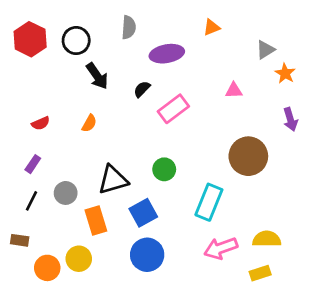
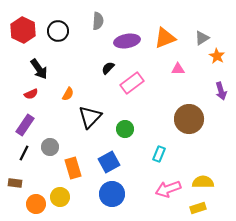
orange triangle: (212, 27) -> (165, 38), moved, size x1.6
black arrow: (97, 76) -> (39, 69), moved
purple rectangle: (33, 164) -> (25, 125), size x1.5
black triangle: (113, 180) -> (90, 117), moved, turned -30
cyan rectangle: (209, 202) -> (159, 154), size x0.6

